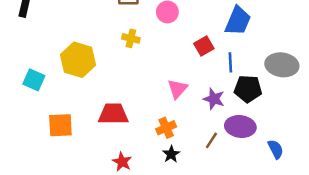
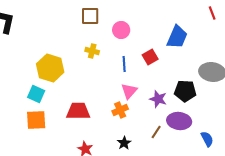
blue line: (230, 62) -> (124, 64), moved
cyan square: (34, 80) -> (36, 94), moved
orange cross: (166, 128) -> (120, 110), moved

